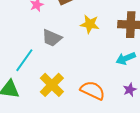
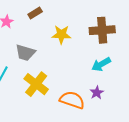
yellow cross: (52, 85) -> (36, 84), moved
purple star: (130, 90) -> (97, 93), moved

